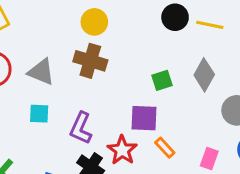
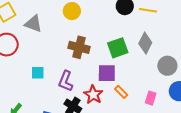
brown cross: (90, 61) -> (79, 47), moved
gray triangle: (41, 72) -> (33, 24), moved
green square: (162, 80) -> (118, 48), size x1.5

